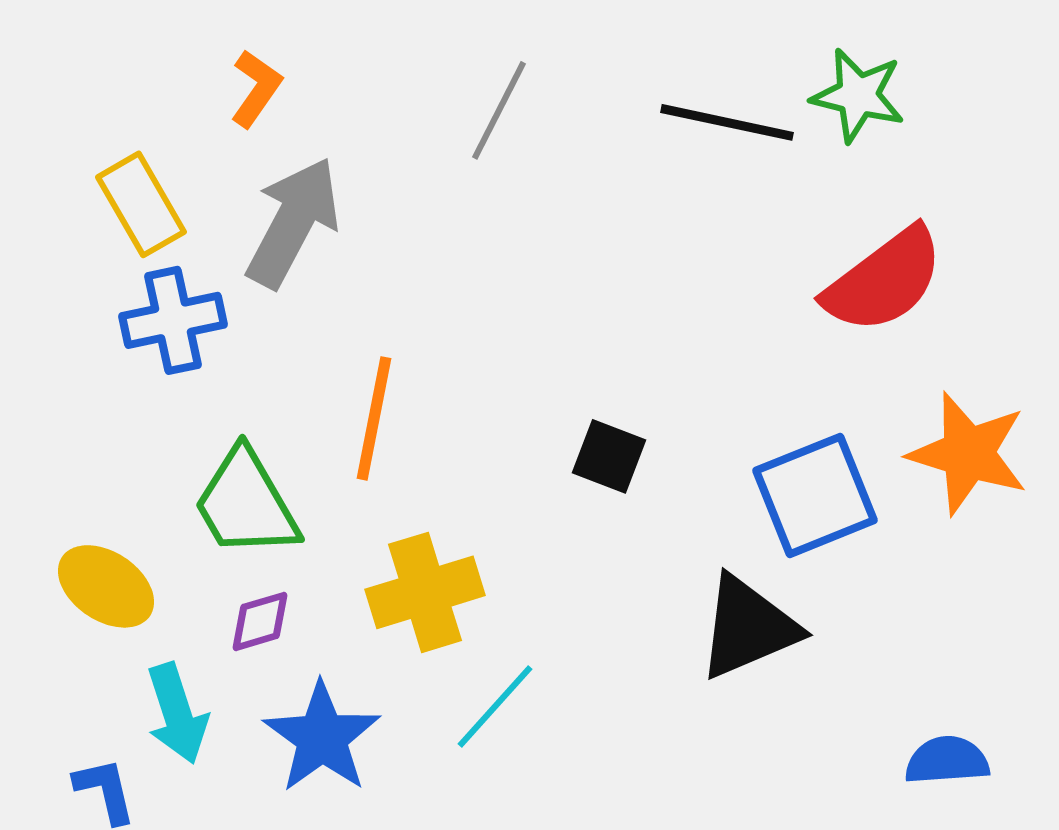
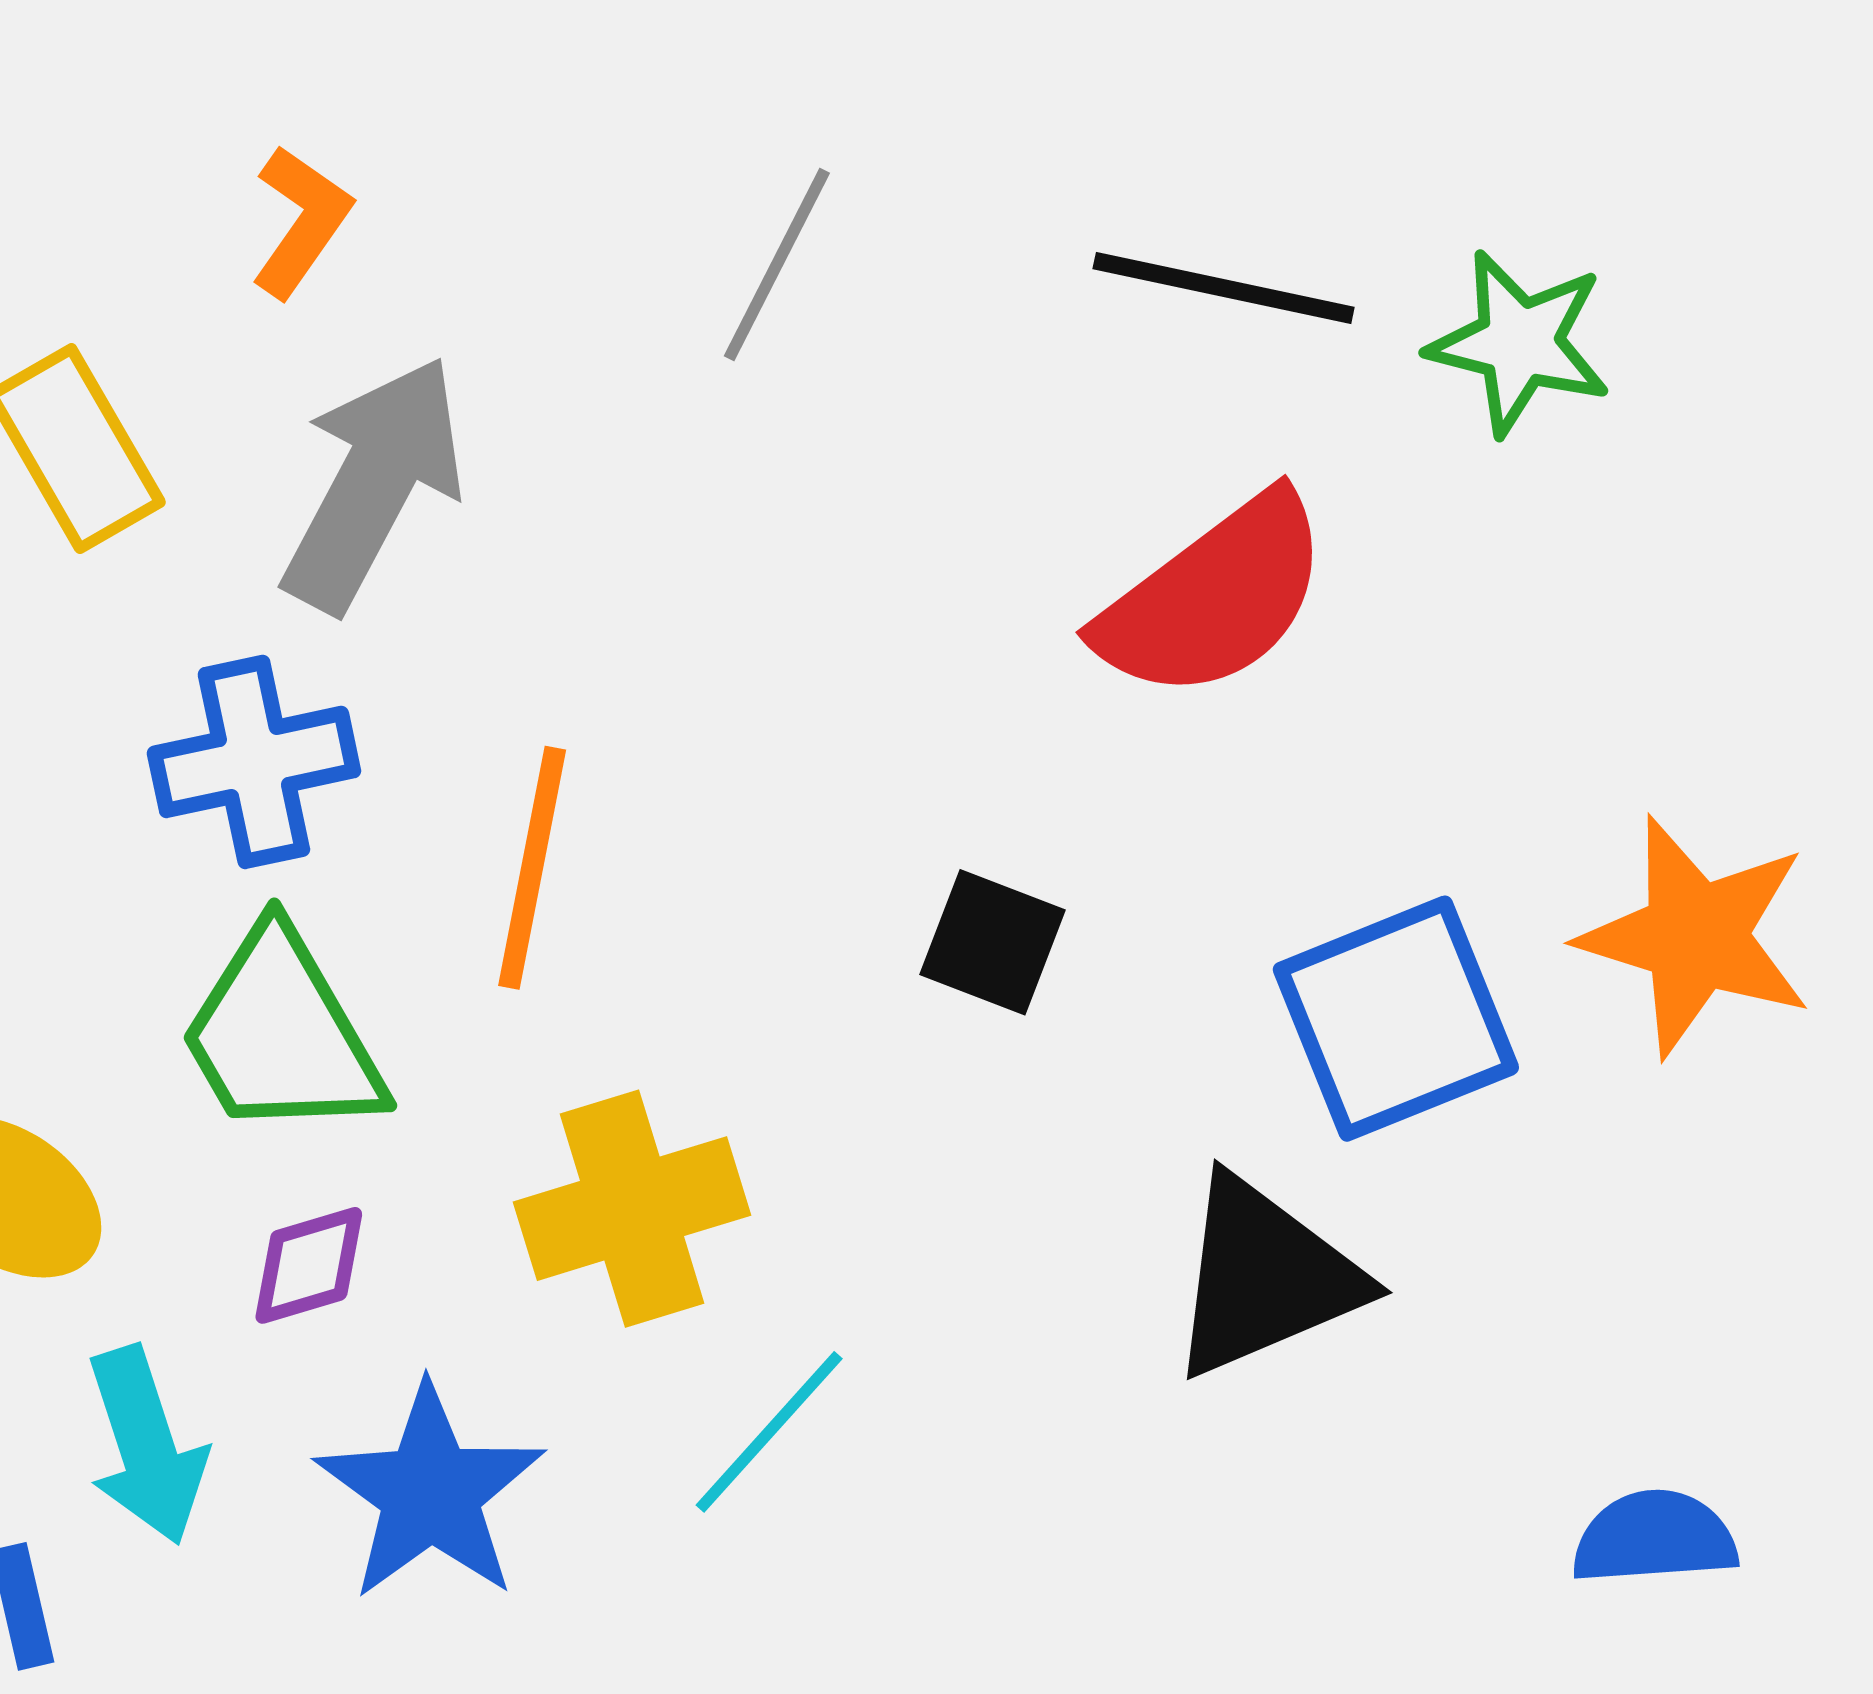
green star: (858, 95) -> (1519, 343), moved
red semicircle: (884, 280) -> (1214, 597), moved
blue cross: (173, 320) -> (254, 762), moved

